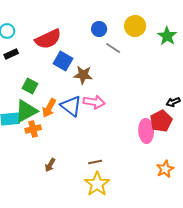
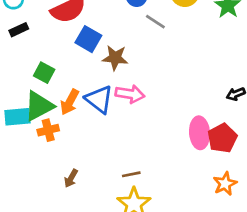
red pentagon: (161, 121) -> (222, 138), moved

